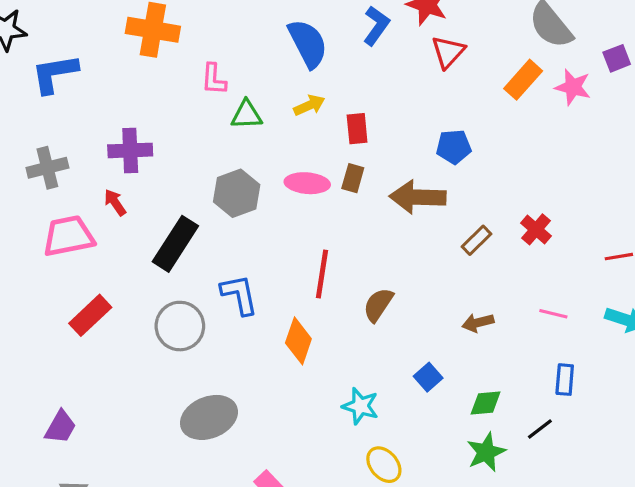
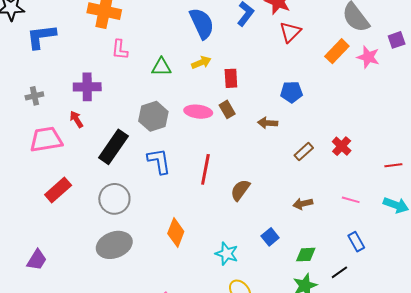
pink L-shape: (214, 79) -> (120, 50), moved
gray cross: (47, 168) -> (34, 96), size x0.7
brown rectangle: (353, 178) -> (227, 109), turned -48
brown arrow: (418, 197) -> (268, 123), size x0.6
blue L-shape: (239, 295) -> (159, 161), moved
orange diamond: (298, 341) -> (176, 233), moved
blue rectangle: (565, 380) -> (356, 242), turned -36
gray ellipse: (209, 417) -> (114, 245), moved

